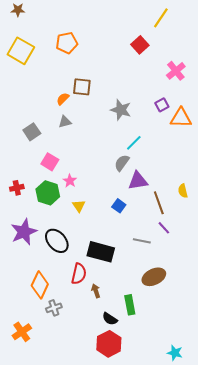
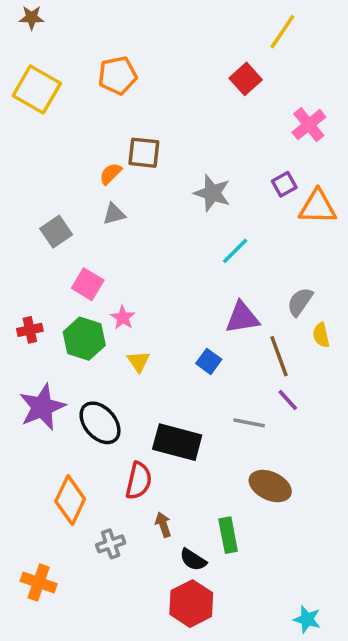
gray semicircle: (122, 163) -> (300, 302), moved
brown ellipse: (154, 277) -> (270, 486), turned 50
brown arrow: (96, 291) -> (163, 525), moved
gray cross: (54, 308) -> (111, 544), moved
orange cross: (22, 332) -> (39, 582), turned -36

